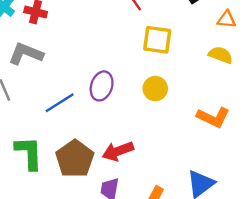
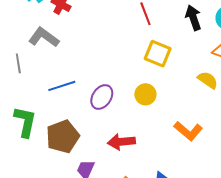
purple ellipse: (102, 86) -> (102, 97), moved
red arrow: (118, 151) -> (121, 142), moved

